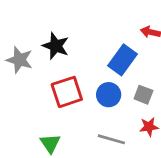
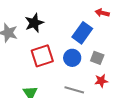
black star: (56, 46) -> (34, 23), turned 30

